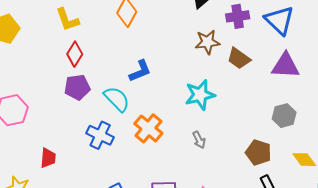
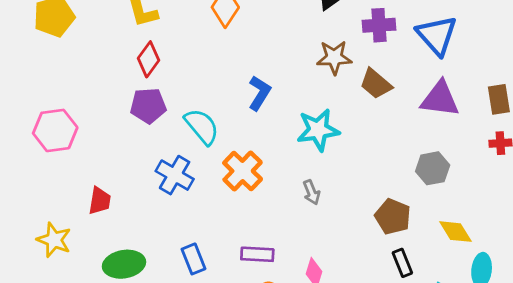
blue L-shape: (140, 71) -> (259, 93), moved, turned -40

